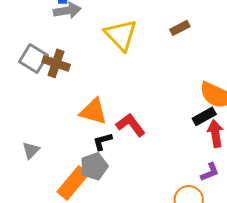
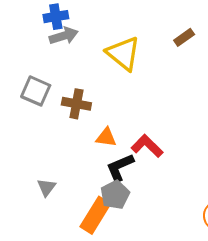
brown cross: (56, 63) -> (76, 104), moved
orange triangle: (93, 111) -> (106, 137), size x0.7
black L-shape: (102, 141) -> (120, 167), size x1.4

